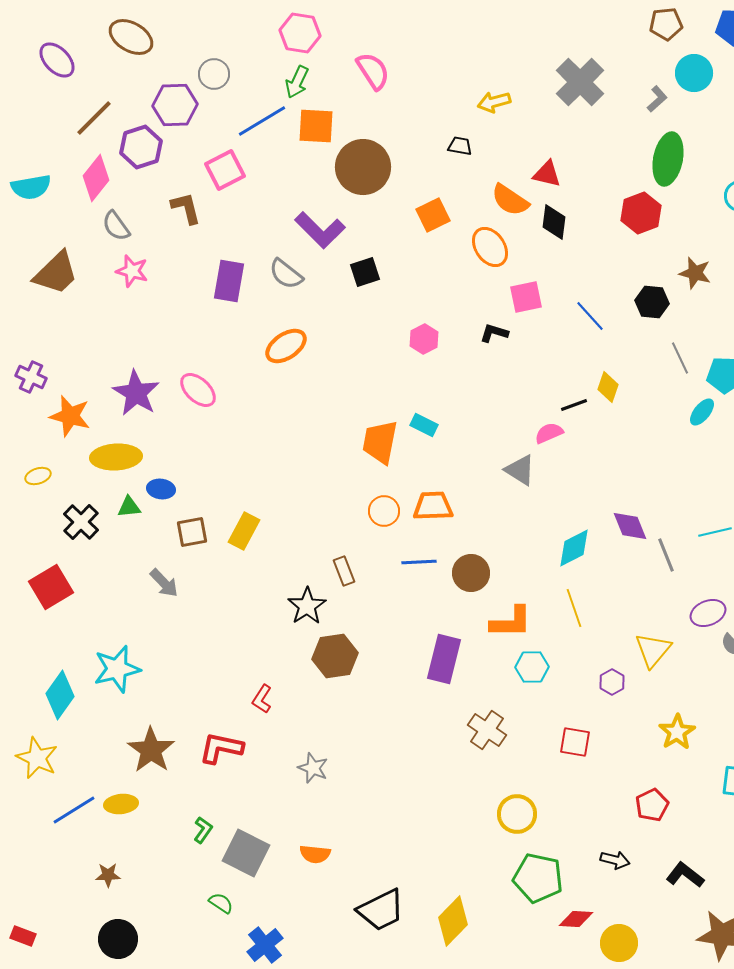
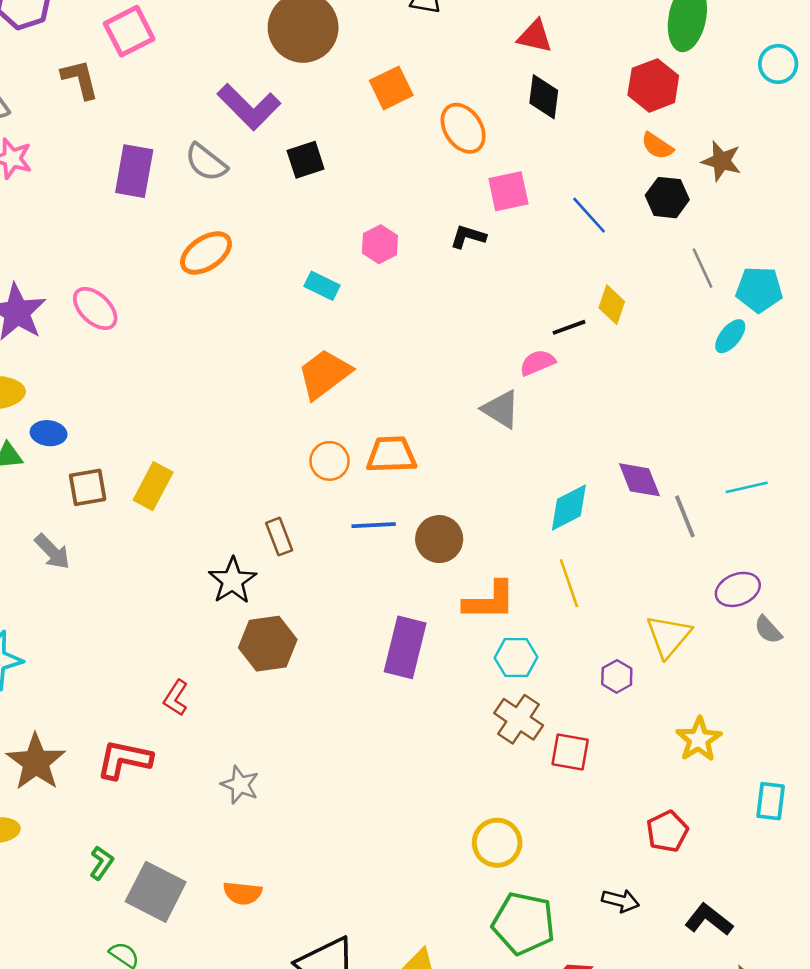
orange semicircle: (510, 200) -> (657, 146), moved, size x0.7
cyan rectangle: (424, 425) -> (322, 286), moved
orange trapezoid: (380, 442) -> (324, 374), turned 42
brown cross: (487, 730) -> (519, 719), moved

